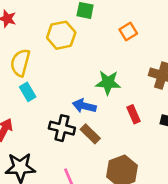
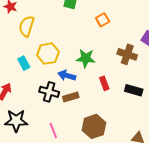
yellow hexagon: (61, 35) -> (48, 54), moved
yellow semicircle: (20, 63) -> (27, 26), moved
brown rectangle: (90, 134) -> (71, 97), turned -63

